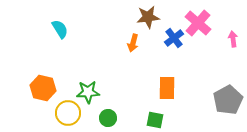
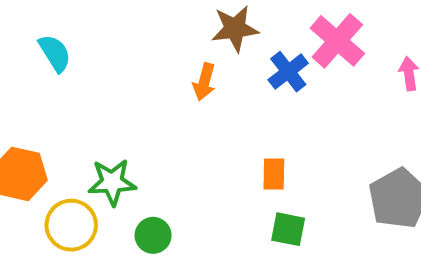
orange rectangle: (167, 88) -> (274, 174), size x0.7
green square: (155, 120) -> (288, 229), moved

